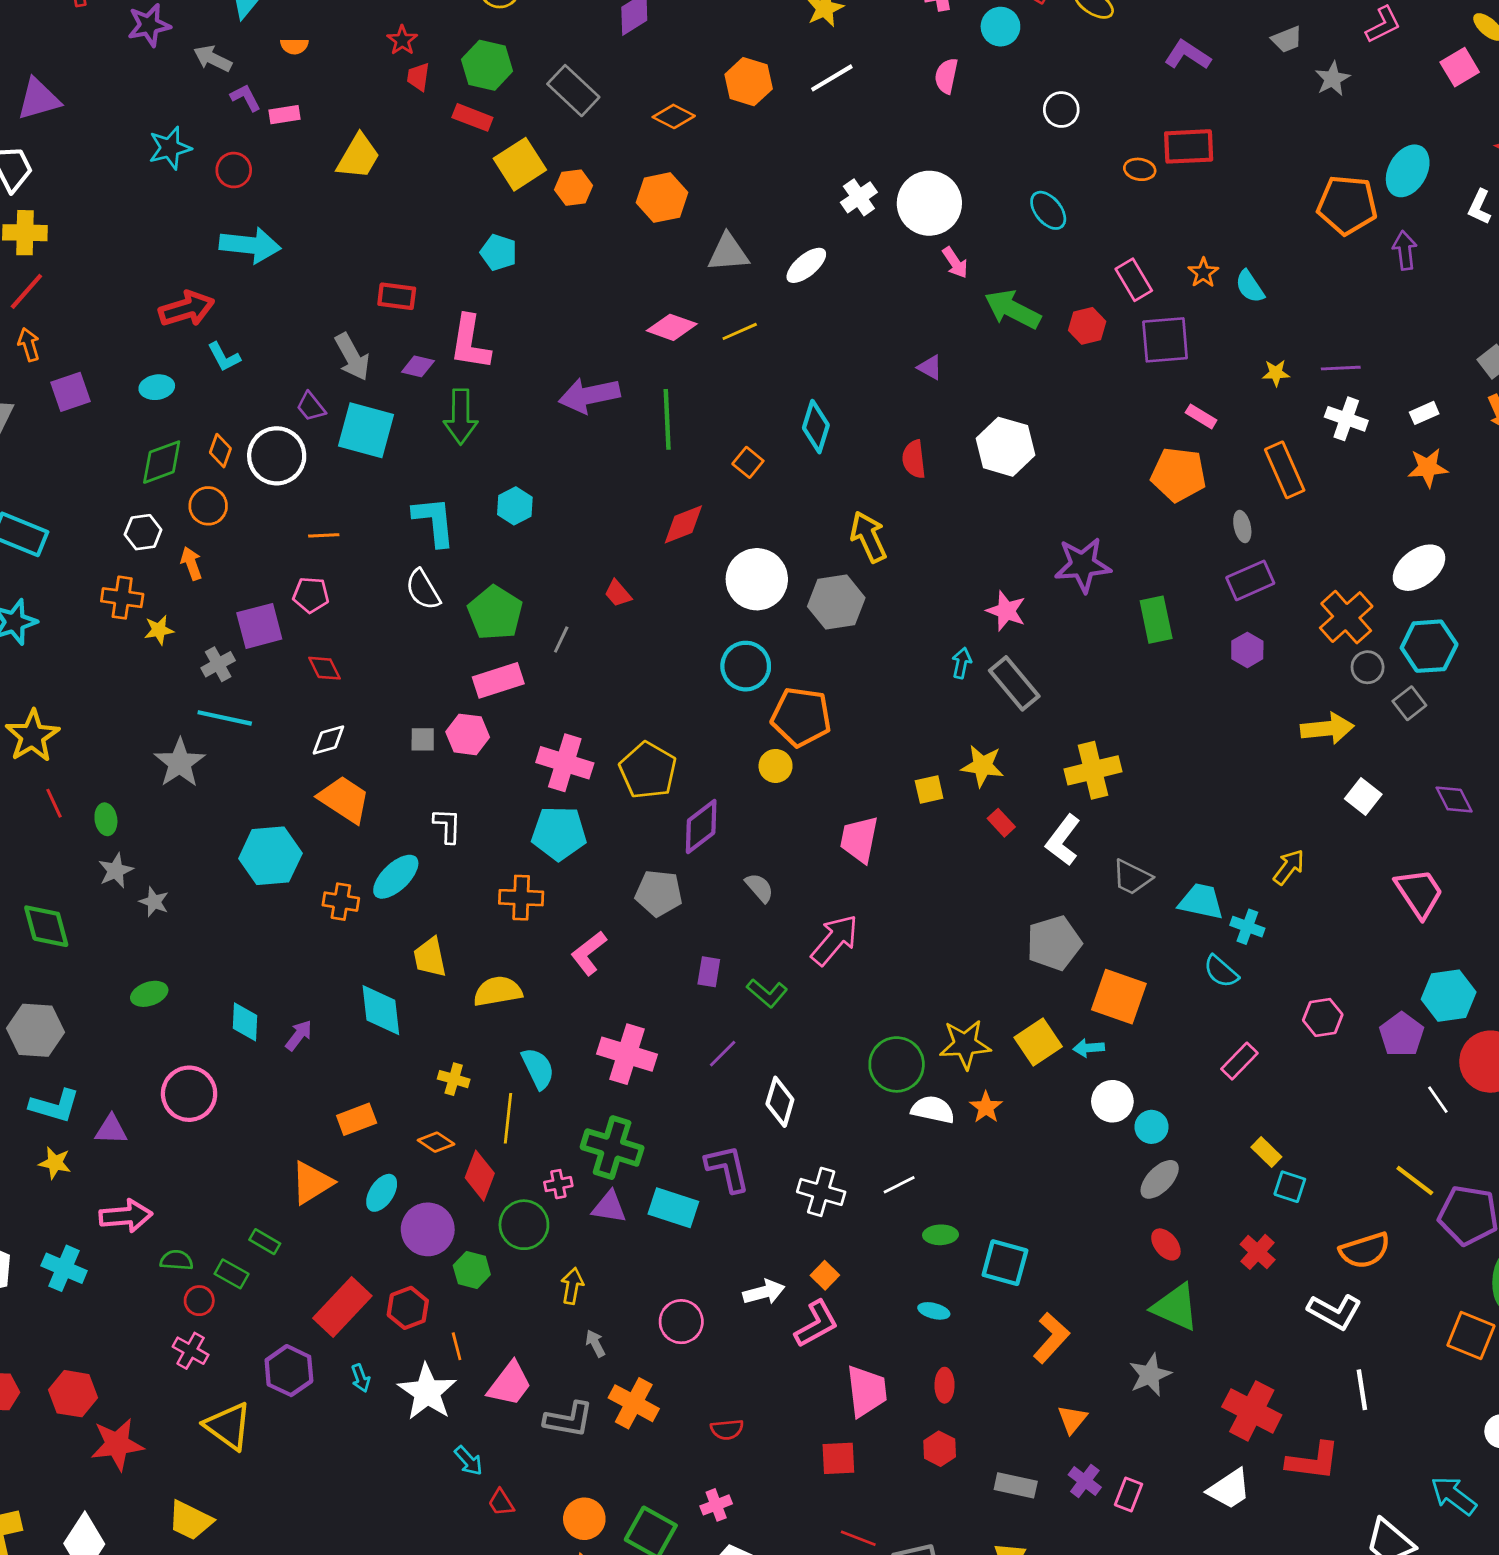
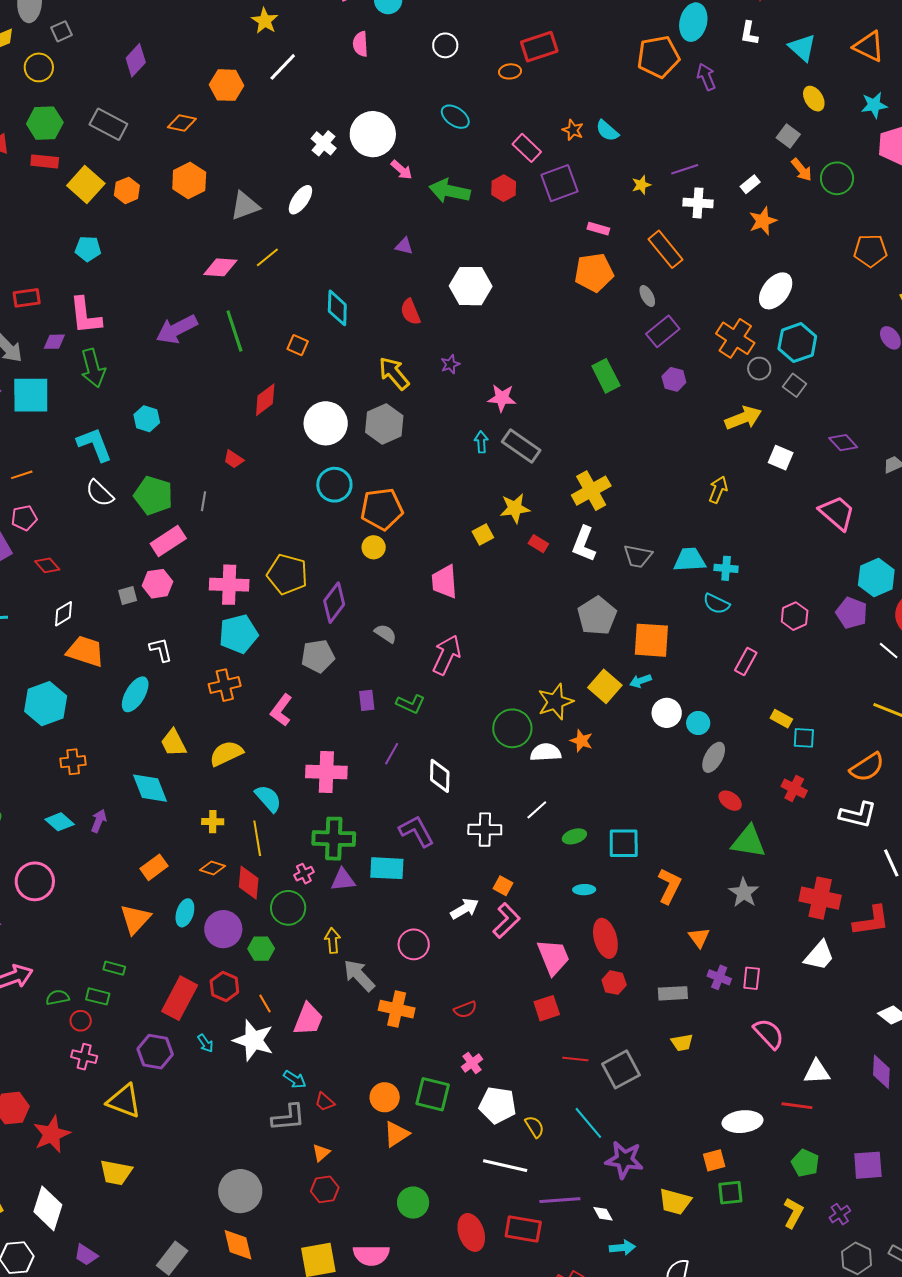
purple star: (1083, 565) -> (450, 364), moved, size x0.5
yellow arrow: (1289, 867) -> (718, 490), moved
orange cross: (341, 902) -> (73, 762), moved
cyan diamond: (245, 1022) -> (60, 822), turned -36
gray arrow: (595, 1343) -> (359, 975), size x1.8
red ellipse: (945, 1385) -> (605, 938), size x1.6
gray L-shape: (569, 1419) -> (288, 1117), moved

